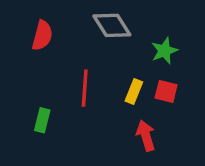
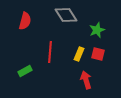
green rectangle: (42, 120) -> (25, 71), turned 48

